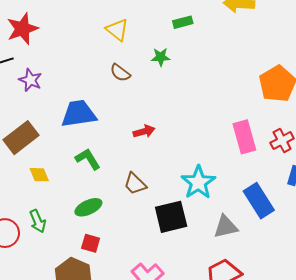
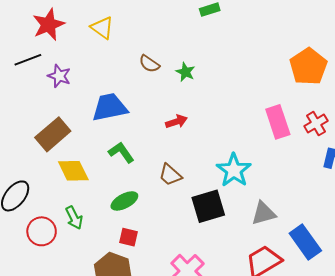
yellow triangle: (117, 30) -> (102, 28), moved
green star: (161, 57) -> (185, 72), moved, turned 30
yellow diamond: (39, 175) -> (73, 171), size x1.5
blue rectangle: (259, 201) -> (305, 242), moved

